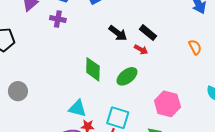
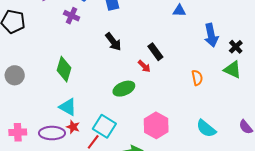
black arrow: (118, 33) -> (113, 42), moved
green diamond: (93, 69) -> (64, 69), moved

